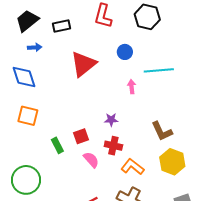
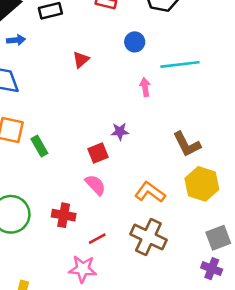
red triangle: (83, 64) -> (81, 60), size x0.5
red square: (81, 136) -> (98, 153), moved
green rectangle: (57, 145) -> (39, 146), moved
red cross: (113, 146) -> (64, 215), moved

